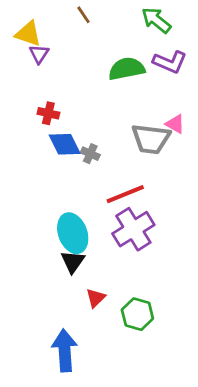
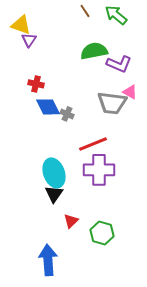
brown line: (83, 15) -> (85, 11), moved
purple L-shape: (170, 62) -> (119, 64), moved
purple cross: (133, 229) -> (99, 170), turned 32

